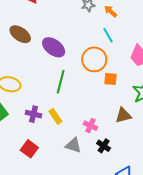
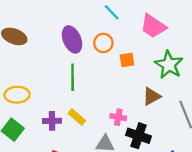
purple ellipse: (54, 47) -> (72, 39), moved, turned 45
orange circle: (94, 59) -> (103, 43), size x0.7
black cross: (104, 146) -> (139, 136), size x1.5

